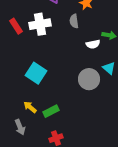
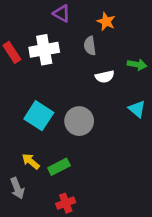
white semicircle: (93, 44) -> (105, 77), moved
gray circle: (89, 79) -> (79, 121), moved

